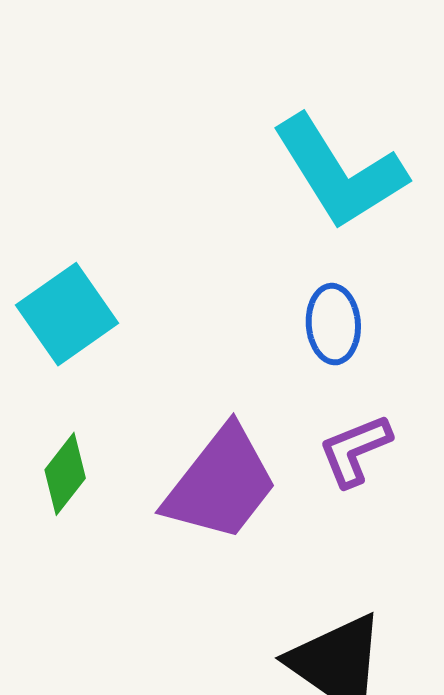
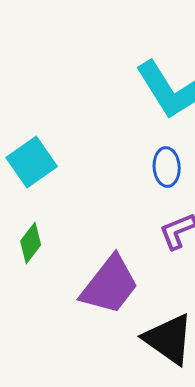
purple trapezoid: (221, 484) -> (110, 285), moved

